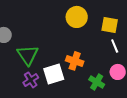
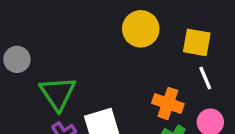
orange cross: (75, 61) -> (168, 103), moved

